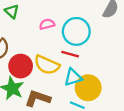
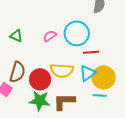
red line: (70, 54) -> (91, 52), moved

